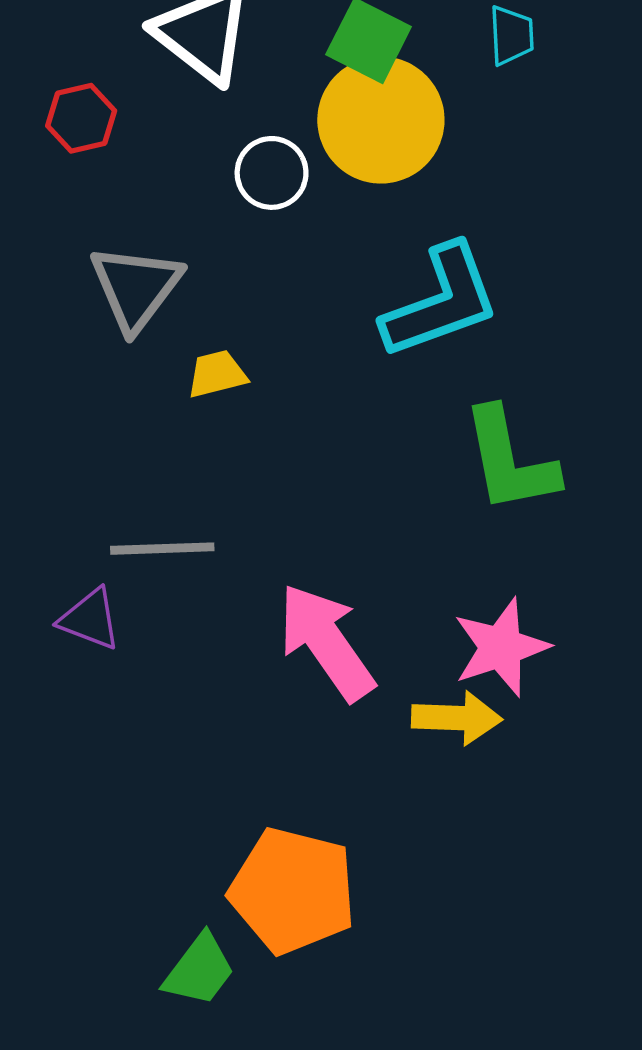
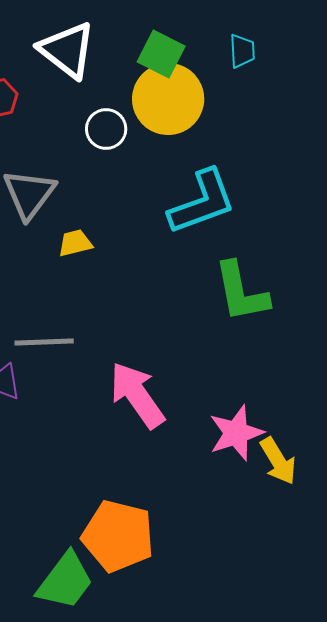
pink star: (501, 647) -> (236, 433), moved
yellow arrow: (457, 718) -> (278, 461), moved, turned 57
green trapezoid: (199, 970) -> (65, 581), size x1.4

